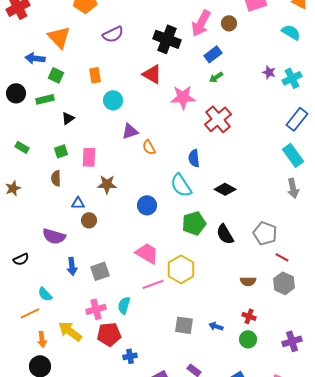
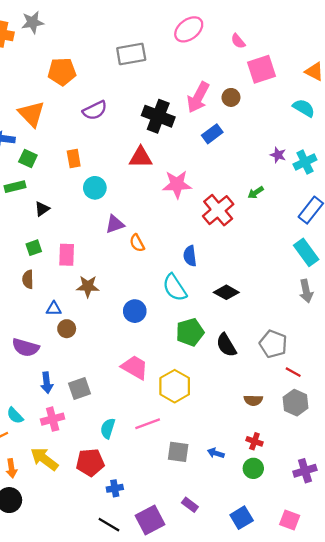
red triangle: (152, 74) -> (141, 157), turned -30
green arrow: (216, 77) -> (256, 193), moved
pink line: (153, 284) -> (148, 424), moved
pink cross: (96, 309) -> (53, 419), moved

